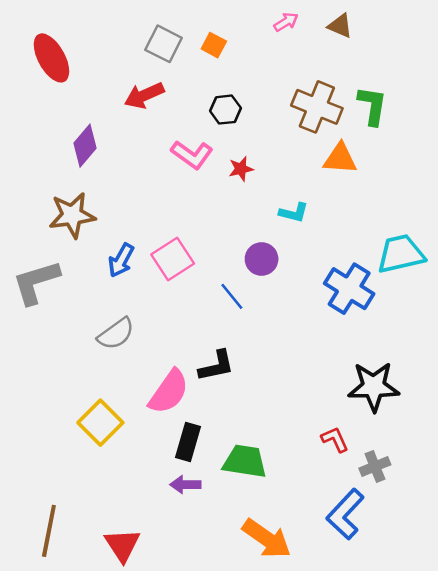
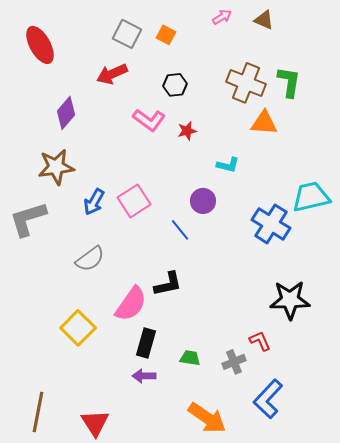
green trapezoid: (245, 461) -> (190, 358), size x0.6
gray cross: (375, 466) -> (234, 362), moved

